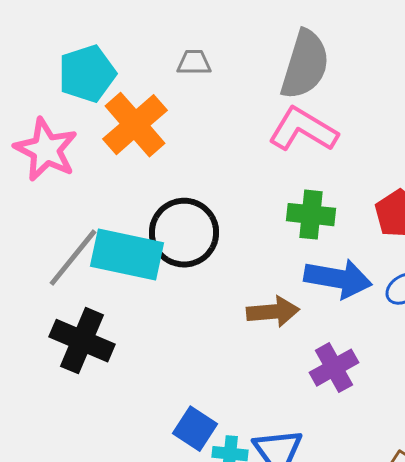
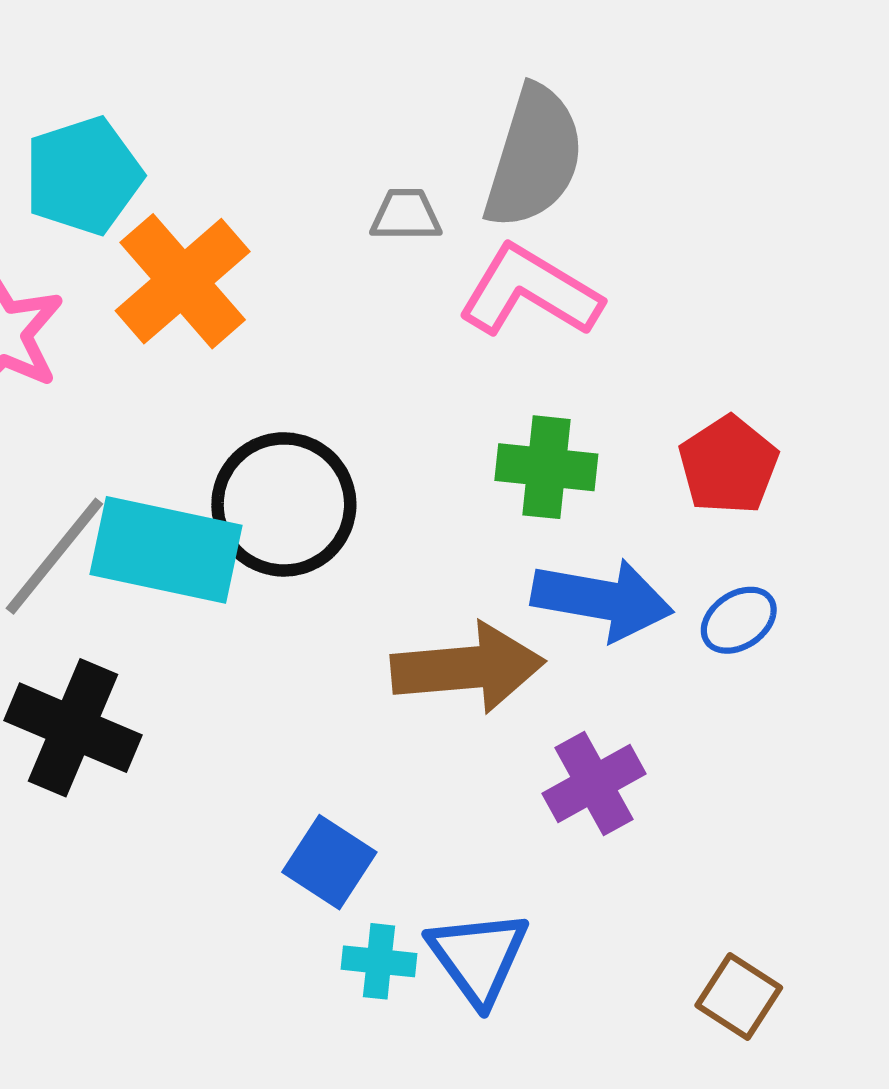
gray trapezoid: (194, 63) -> (406, 215), moved
brown arrow: (273, 312) -> (468, 668), size x1.4
blue square: (195, 429) -> (329, 862), moved

